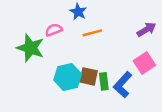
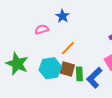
orange line: (92, 33) -> (68, 48), moved, turned -35
green star: (30, 48) -> (17, 64), moved

